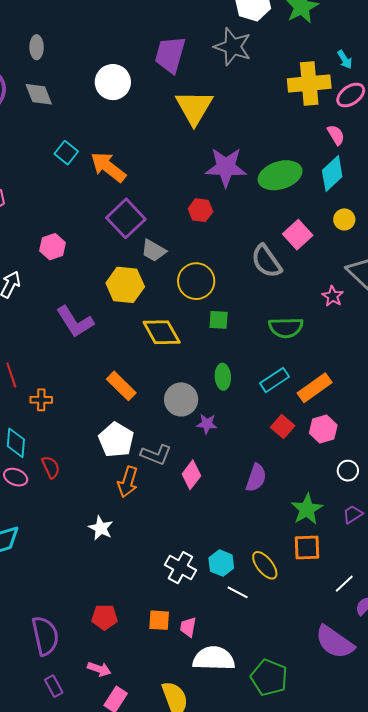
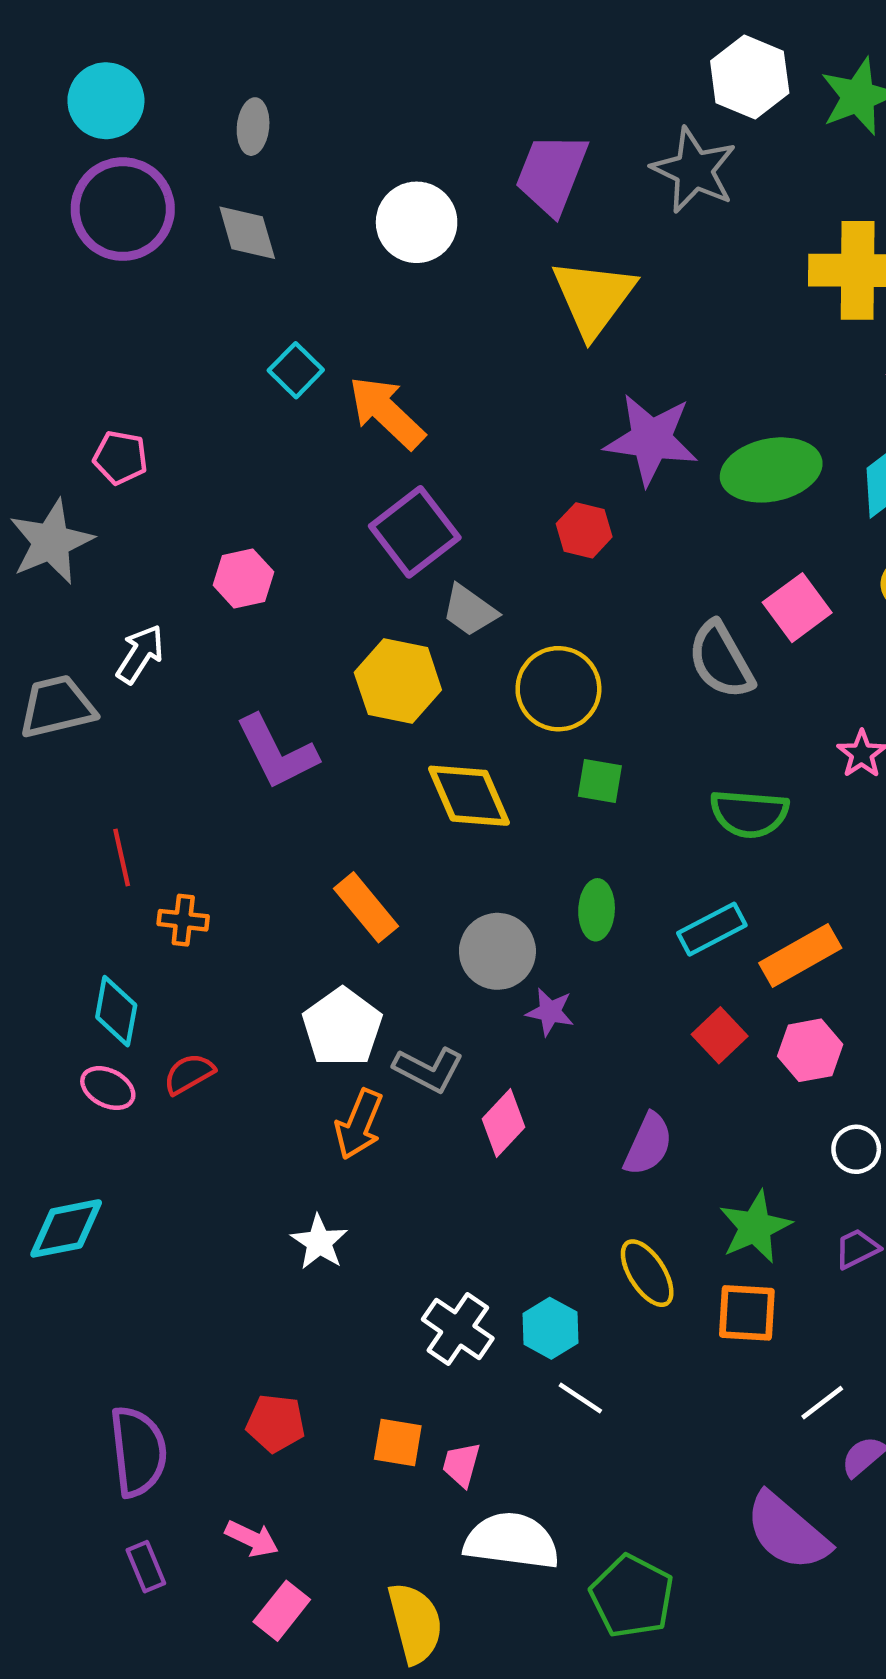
red semicircle: (51, 467) -> (189, 1074), turned -100
white star: (101, 528) -> (319, 1242), moved
yellow ellipse: (265, 565) -> (647, 1273), moved

